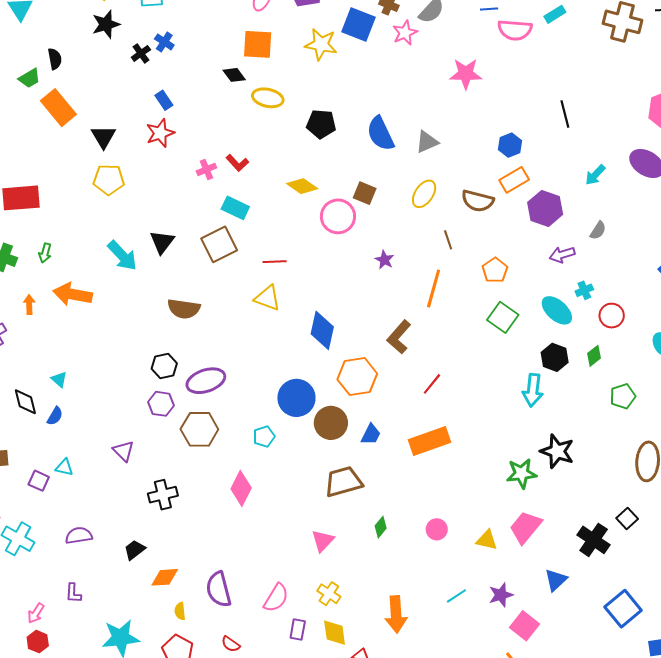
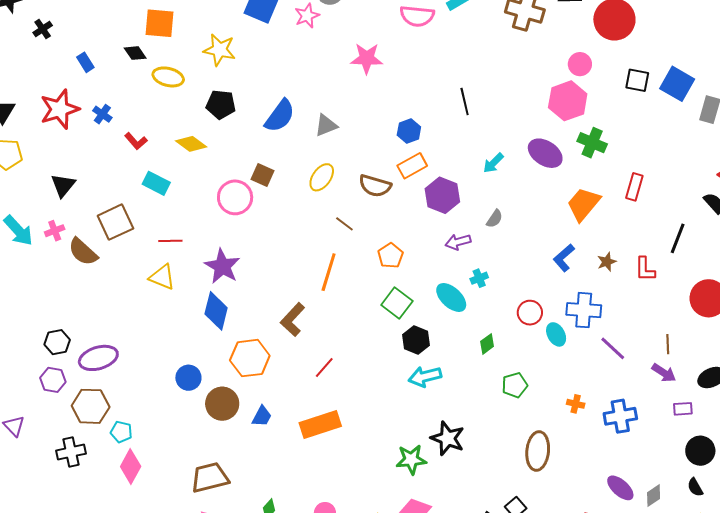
blue cross: (164, 42) -> (102, 114), moved
yellow star: (321, 44) -> (219, 50), moved
blue rectangle: (164, 100) -> (85, 62), moved
red star: (160, 133) -> (60, 109), size x1.4
blue semicircle: (380, 134) -> (280, 116), turned -120
pink cross: (206, 169) -> (55, 231), moved
yellow diamond: (302, 186) -> (191, 144), moved
cyan rectangle: (235, 208) -> (156, 183), moved
brown line: (448, 240) -> (344, 224), turned -36
black triangle: (162, 242) -> (63, 185), moved
purple star: (384, 260) -> (222, 266), moved, size x1.8
brown semicircle: (184, 309) -> (83, 252), moved, turned 32
red circle: (612, 316) -> (530, 313), moved
black hexagon: (555, 357) -> (416, 340), moved
cyan arrow: (533, 390) -> (425, 377), turned 68
blue circle: (296, 398) -> (188, 378), size x0.7
cyan pentagon: (264, 437) -> (121, 432), moved, turned 30
brown trapezoid: (343, 482) -> (210, 478), moved
black cross: (163, 495) -> (71, 452), moved

